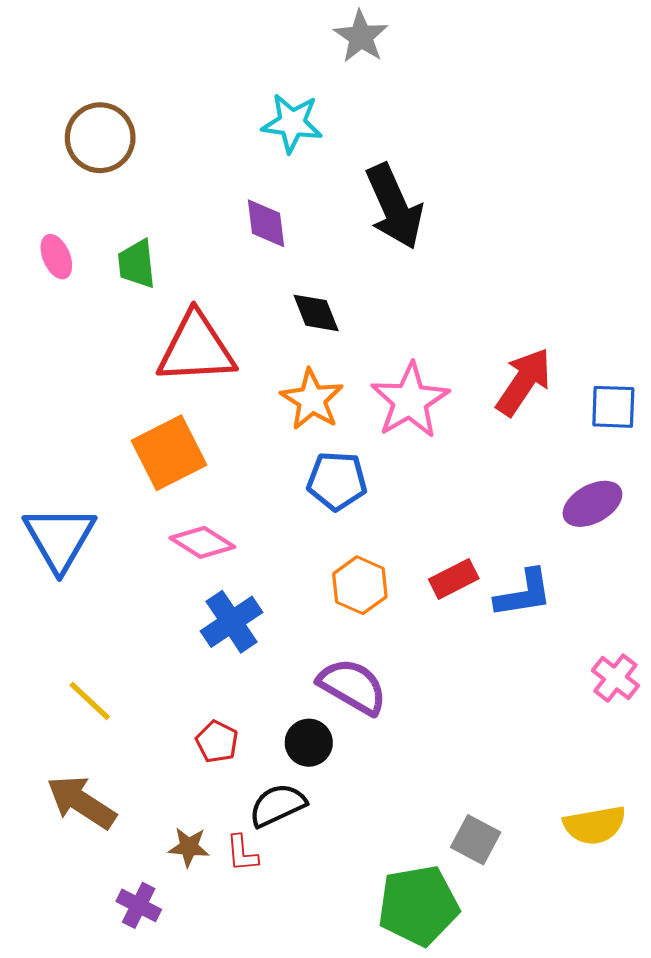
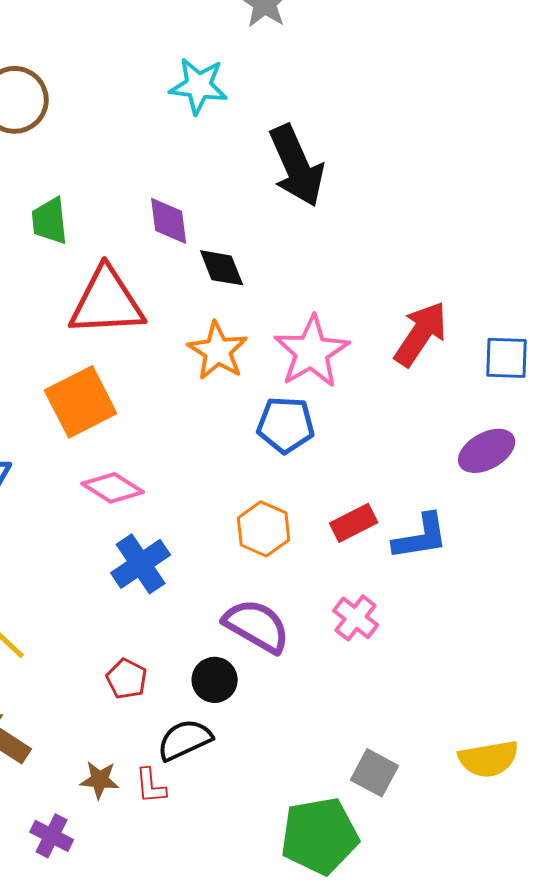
purple diamond: (266, 223) -> (169, 221), moved
blue pentagon: (337, 481) -> (286, 425), moved
pink cross: (615, 678) -> (356, 618), moved

